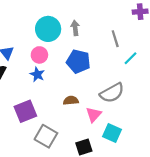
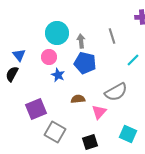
gray arrow: (75, 28) -> (81, 41), moved
gray line: (115, 39) -> (112, 36), moved
blue star: (37, 74) -> (58, 75), moved
cyan square: (112, 133) -> (128, 134), moved

